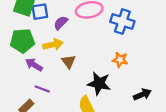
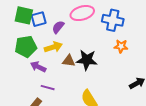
orange star: (120, 60) -> (121, 46), moved
brown triangle: (69, 62) -> (69, 61), turned -40
black star: (99, 83) -> (87, 60), moved

